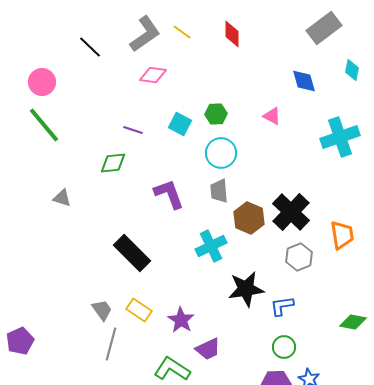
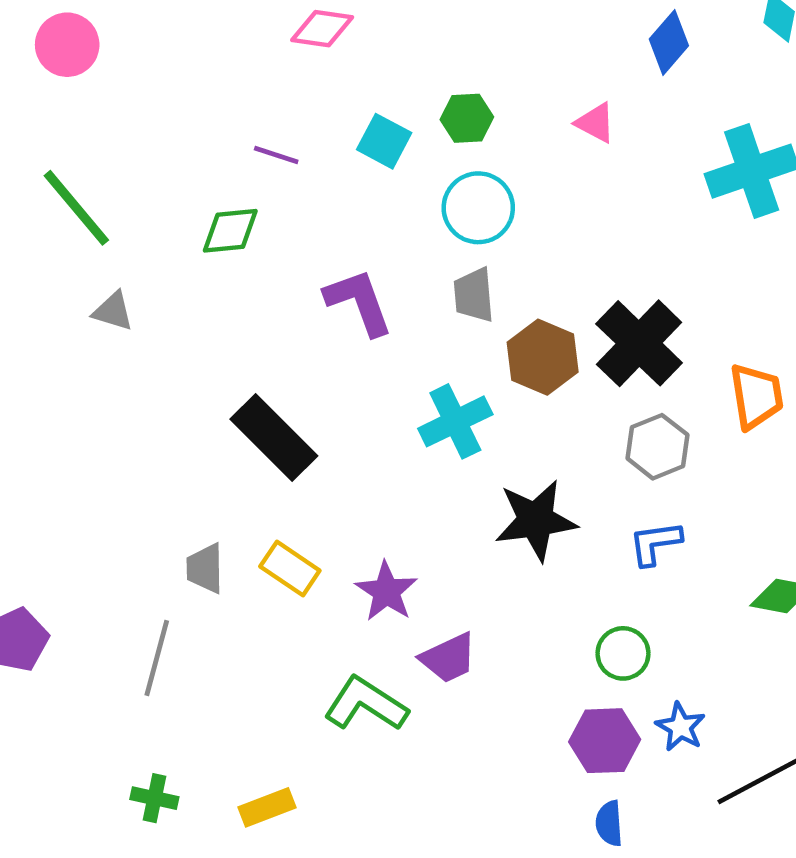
blue diamond: (304, 81) -> (669, 42), turned 56
green line: (44, 125) -> (76, 208), moved
blue L-shape: (282, 306) -> (655, 543), moved
gray trapezoid: (102, 310) -> (205, 568), turned -145
gray line: (111, 344) -> (157, 658), moved

